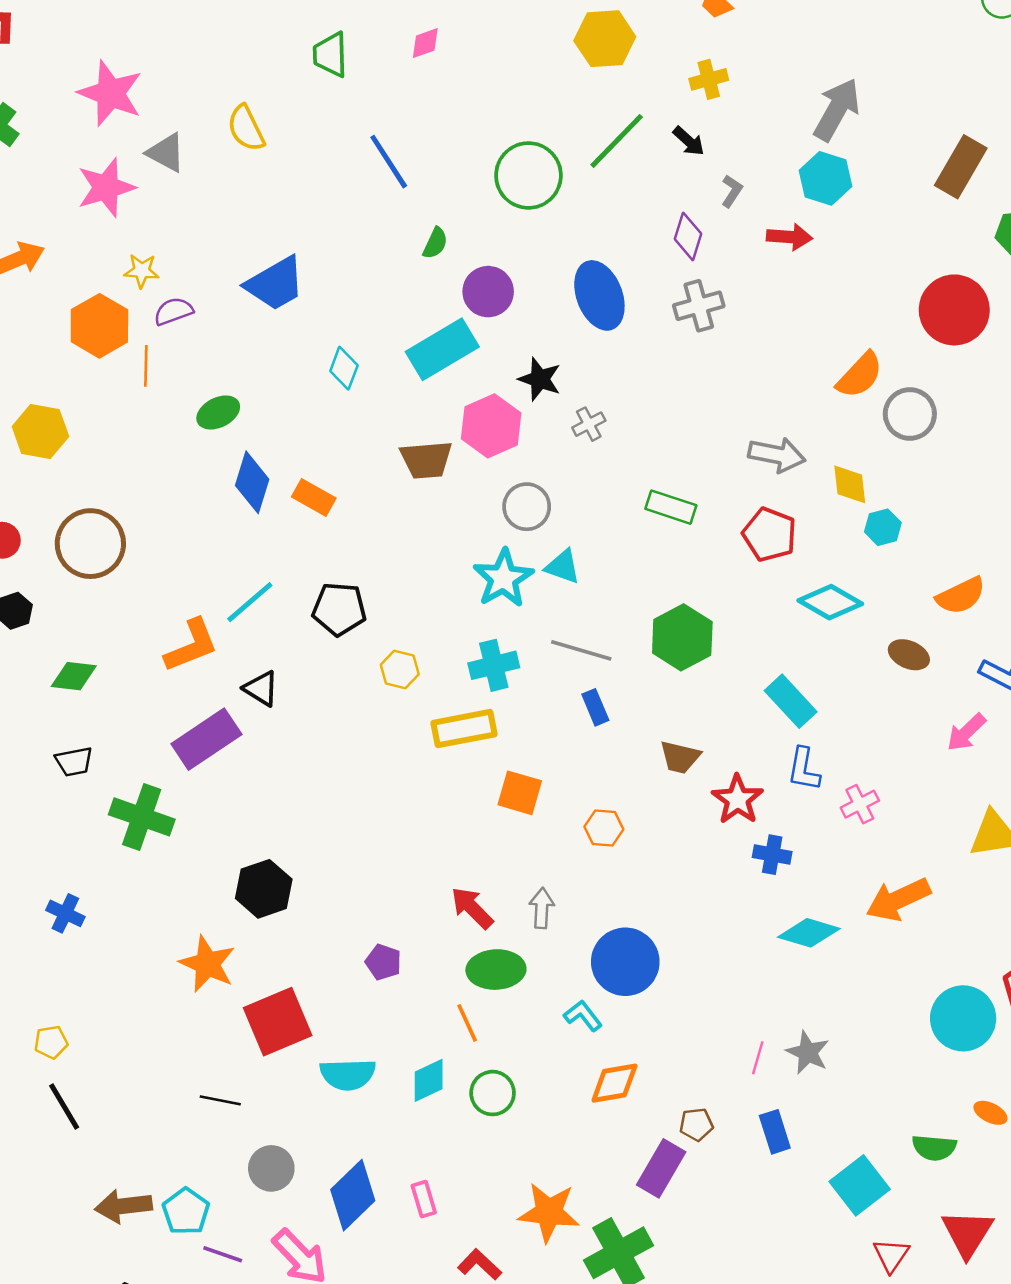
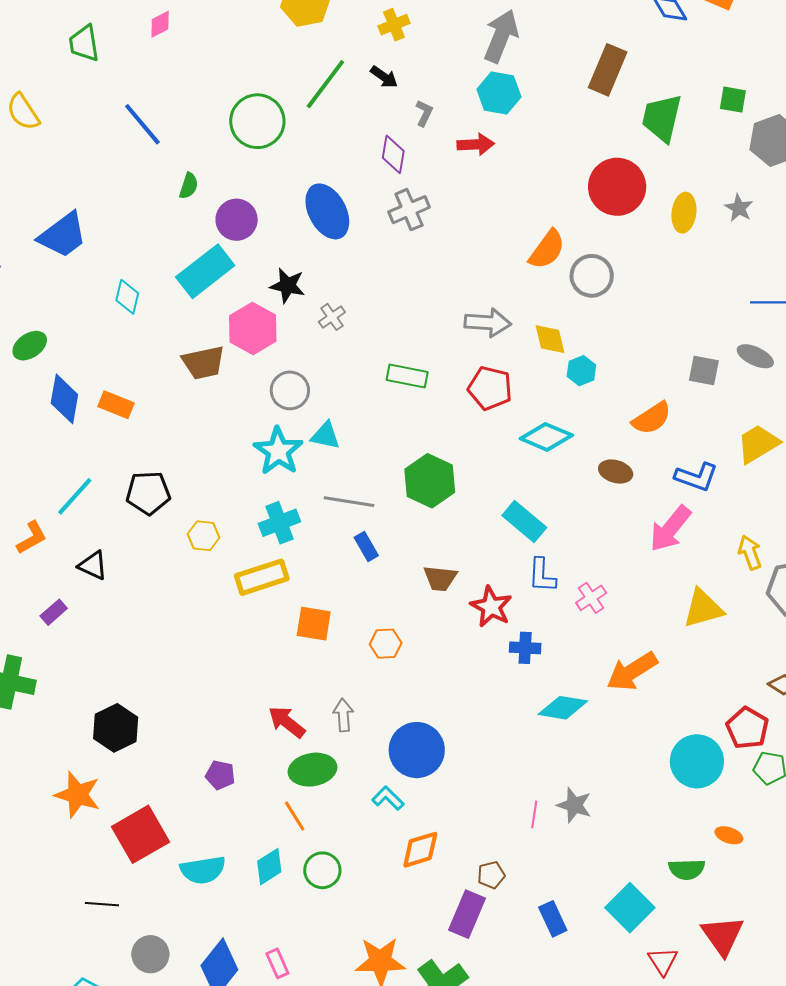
orange L-shape: (191, 646) -> (32, 538), size x0.7
pink arrow: (966, 732) -> (670, 529), size x1.4
purple rectangle: (206, 739) -> (54, 612), size x0.5
blue rectangle: (775, 1132) -> (553, 919), moved

